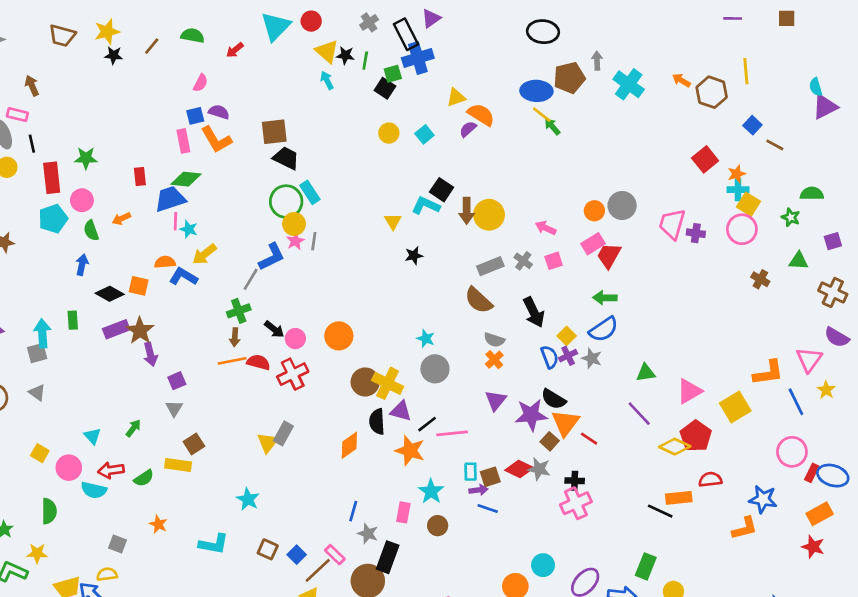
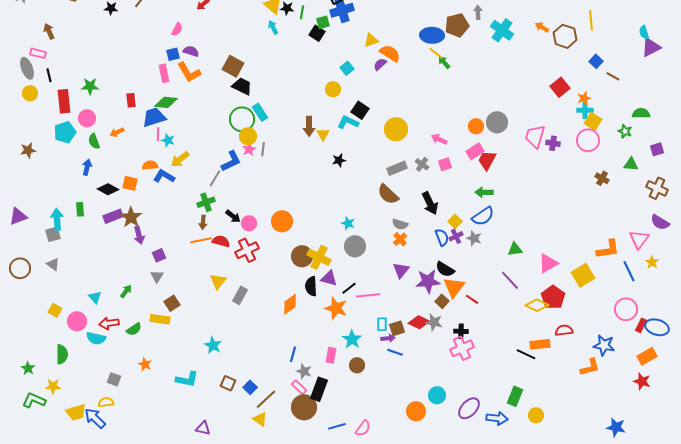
brown square: (274, 132) -> (233, 66), turned 35
yellow circle: (389, 133) -> (333, 89), moved
brown arrow: (467, 211) -> (309, 126), moved
yellow triangle: (268, 443) -> (218, 281), moved
pink rectangle: (335, 555) -> (299, 387), moved

